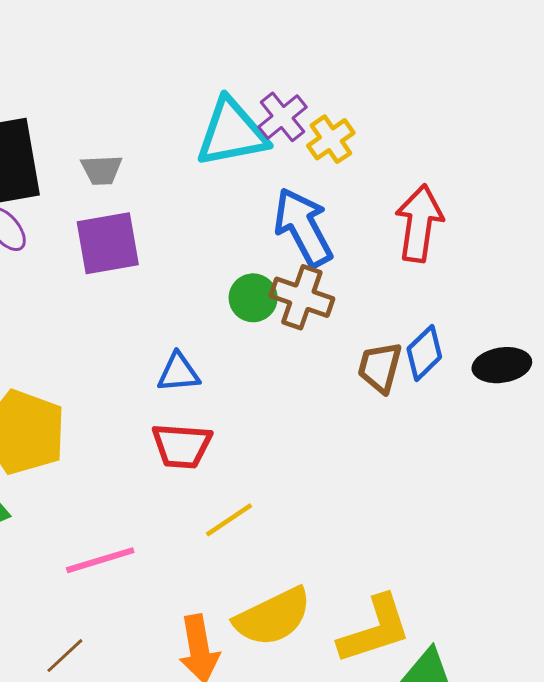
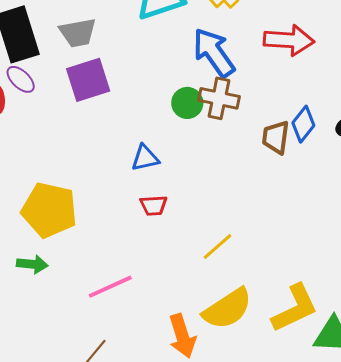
gray trapezoid: (102, 170) -> (78, 33), size x1.4
red arrow: (419, 223) -> (289, 40), turned 93
red trapezoid: (182, 446) -> (153, 205), size x0.7
yellow line: (229, 520) -> (217, 246), moved

